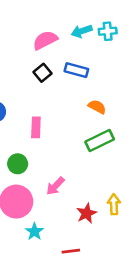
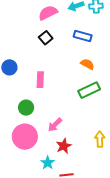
blue rectangle: (76, 70) -> (83, 36), moved
red star: (87, 213) -> (64, 146), moved
cyan star: (34, 232) -> (48, 163), moved

